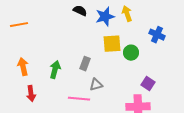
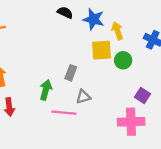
yellow arrow: (127, 14) -> (117, 31), moved
blue star: (105, 17) -> (94, 19), turned 30
green arrow: (55, 70) -> (46, 90), moved

